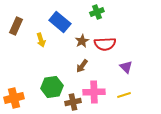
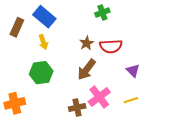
blue rectangle: (60, 22) -> (44, 17), moved
brown arrow: (82, 66) -> (87, 70), size x1.5
green hexagon: (52, 87) -> (41, 73), moved
pink cross: (94, 92) -> (99, 97), turned -35

